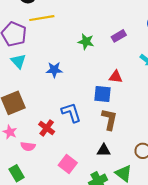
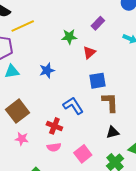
cyan triangle: (18, 61) -> (12, 71), turned -42
red triangle: (116, 77) -> (89, 52), moved, turned -32
pink semicircle: (28, 146) -> (54, 147), moved
pink square: (68, 164) -> (83, 154), turned 30

